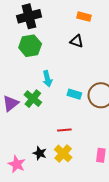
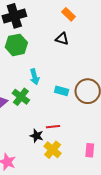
orange rectangle: (84, 17) -> (68, 14), turned 32
black star: (40, 153) -> (37, 136), moved

